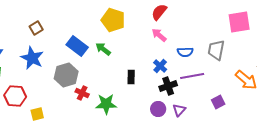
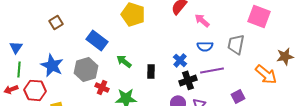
pink square: (239, 22) -> (259, 16), turned 30
pink arrow: (159, 35) -> (202, 20), moved
green arrow: (103, 49) -> (124, 61), moved
blue star: (32, 58) -> (52, 65), moved

